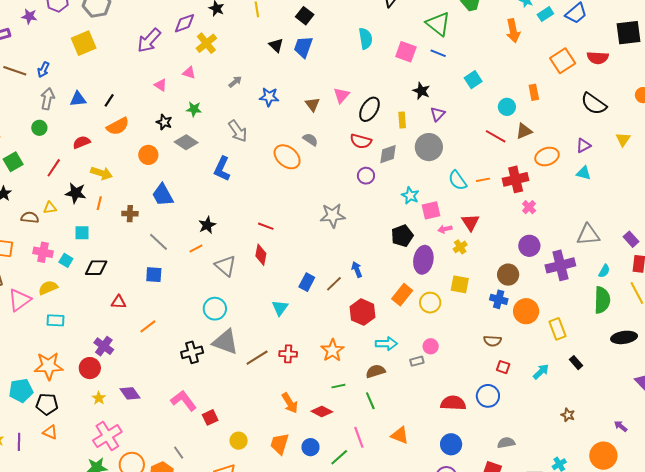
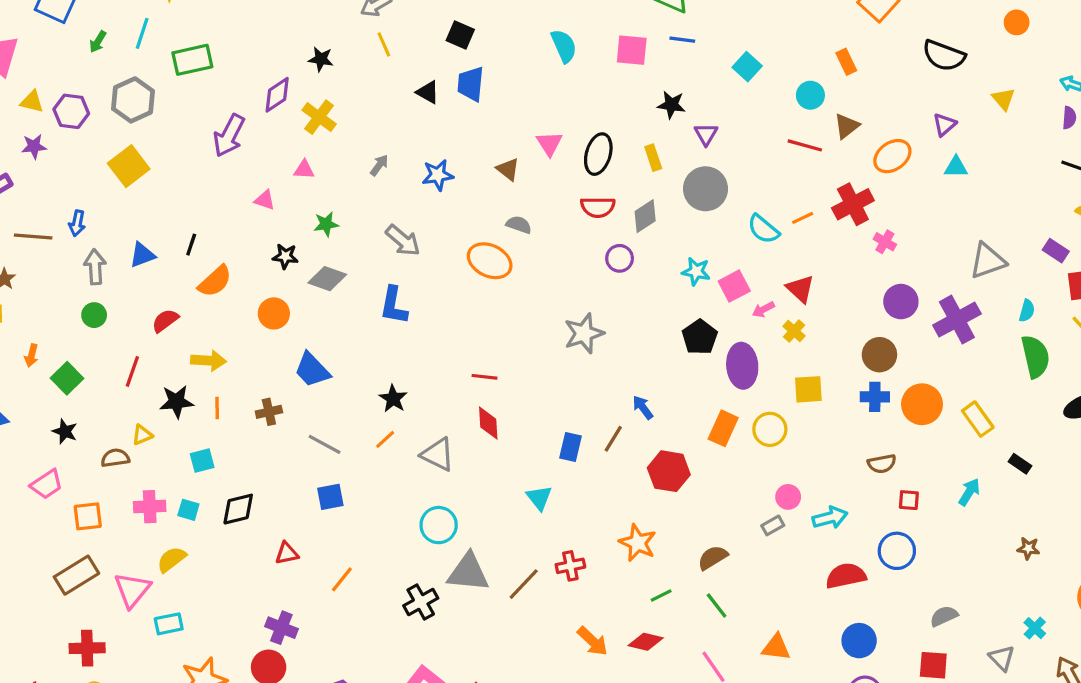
cyan rectangle: (55, 320) -> (169, 624), moved
cyan arrow: (386, 344) -> (830, 518), moved

